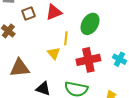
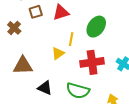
yellow triangle: (54, 53) -> (58, 53), turned 32

